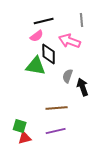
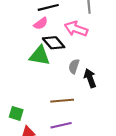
black diamond: (49, 54) -> (54, 43), turned -40
green square: (20, 126) -> (16, 113), moved

